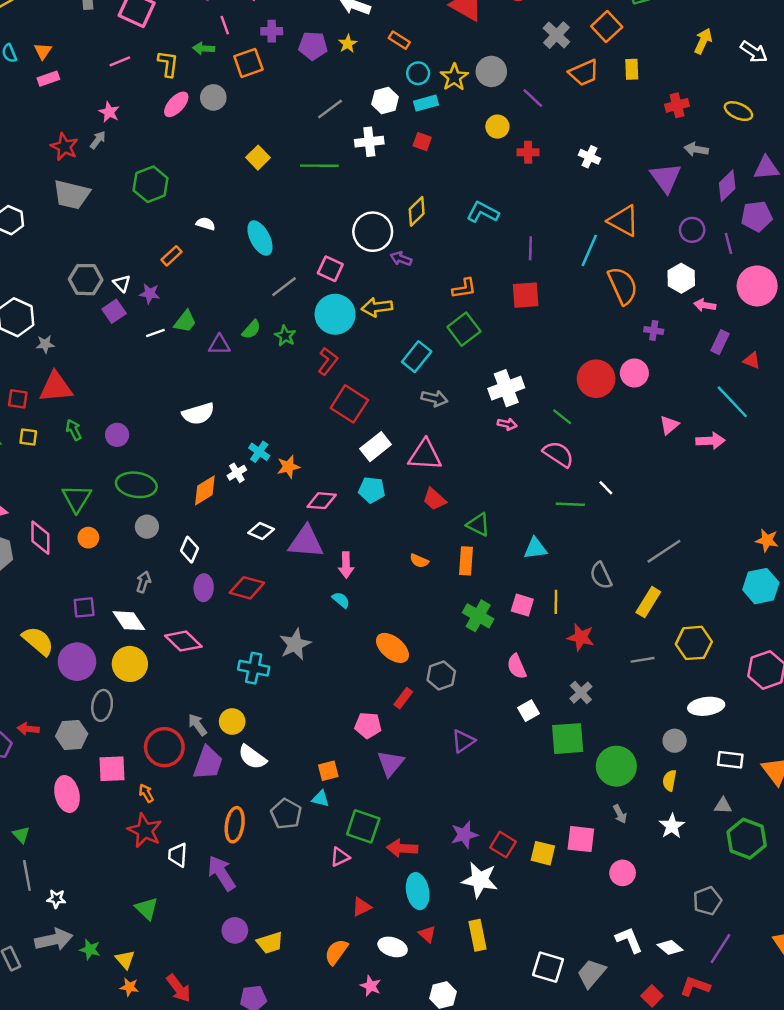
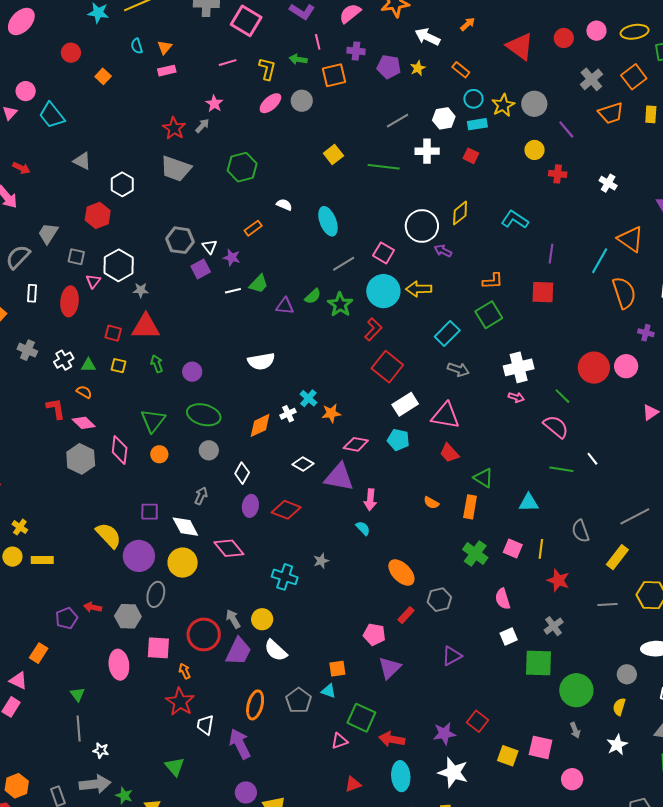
green star: (285, 336) -> (340, 305), size x1.4
gray star: (295, 644) -> (321, 561), size x0.6
red square: (503, 845) -> (478, 721), moved

